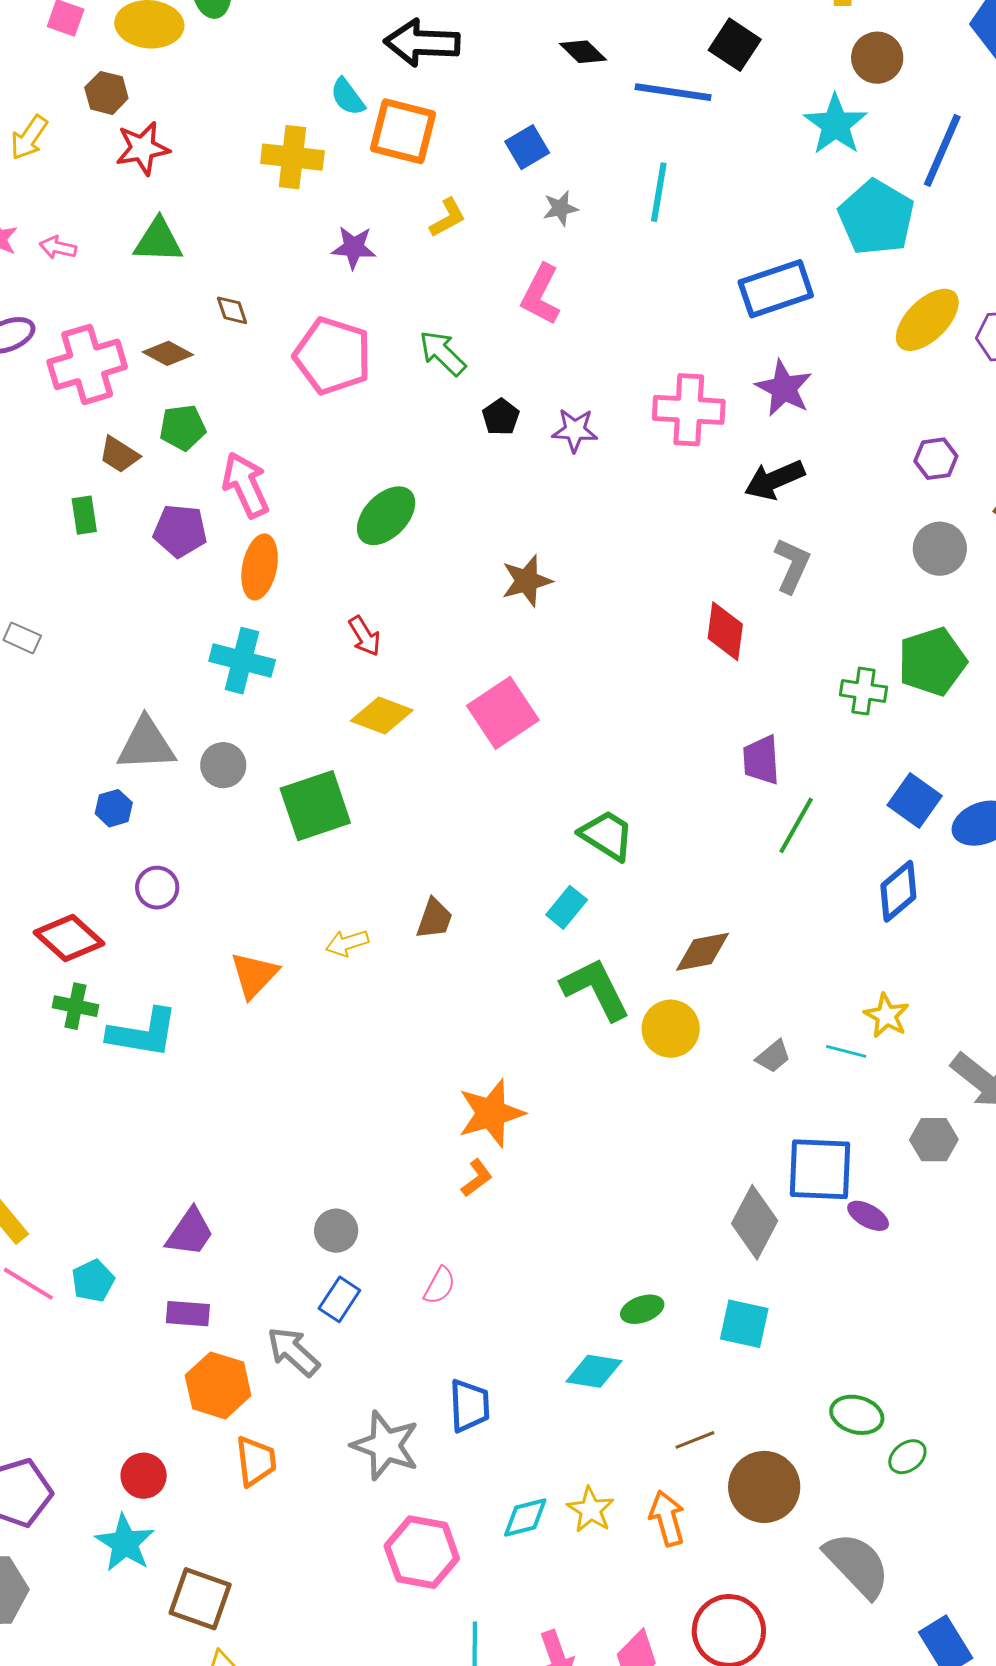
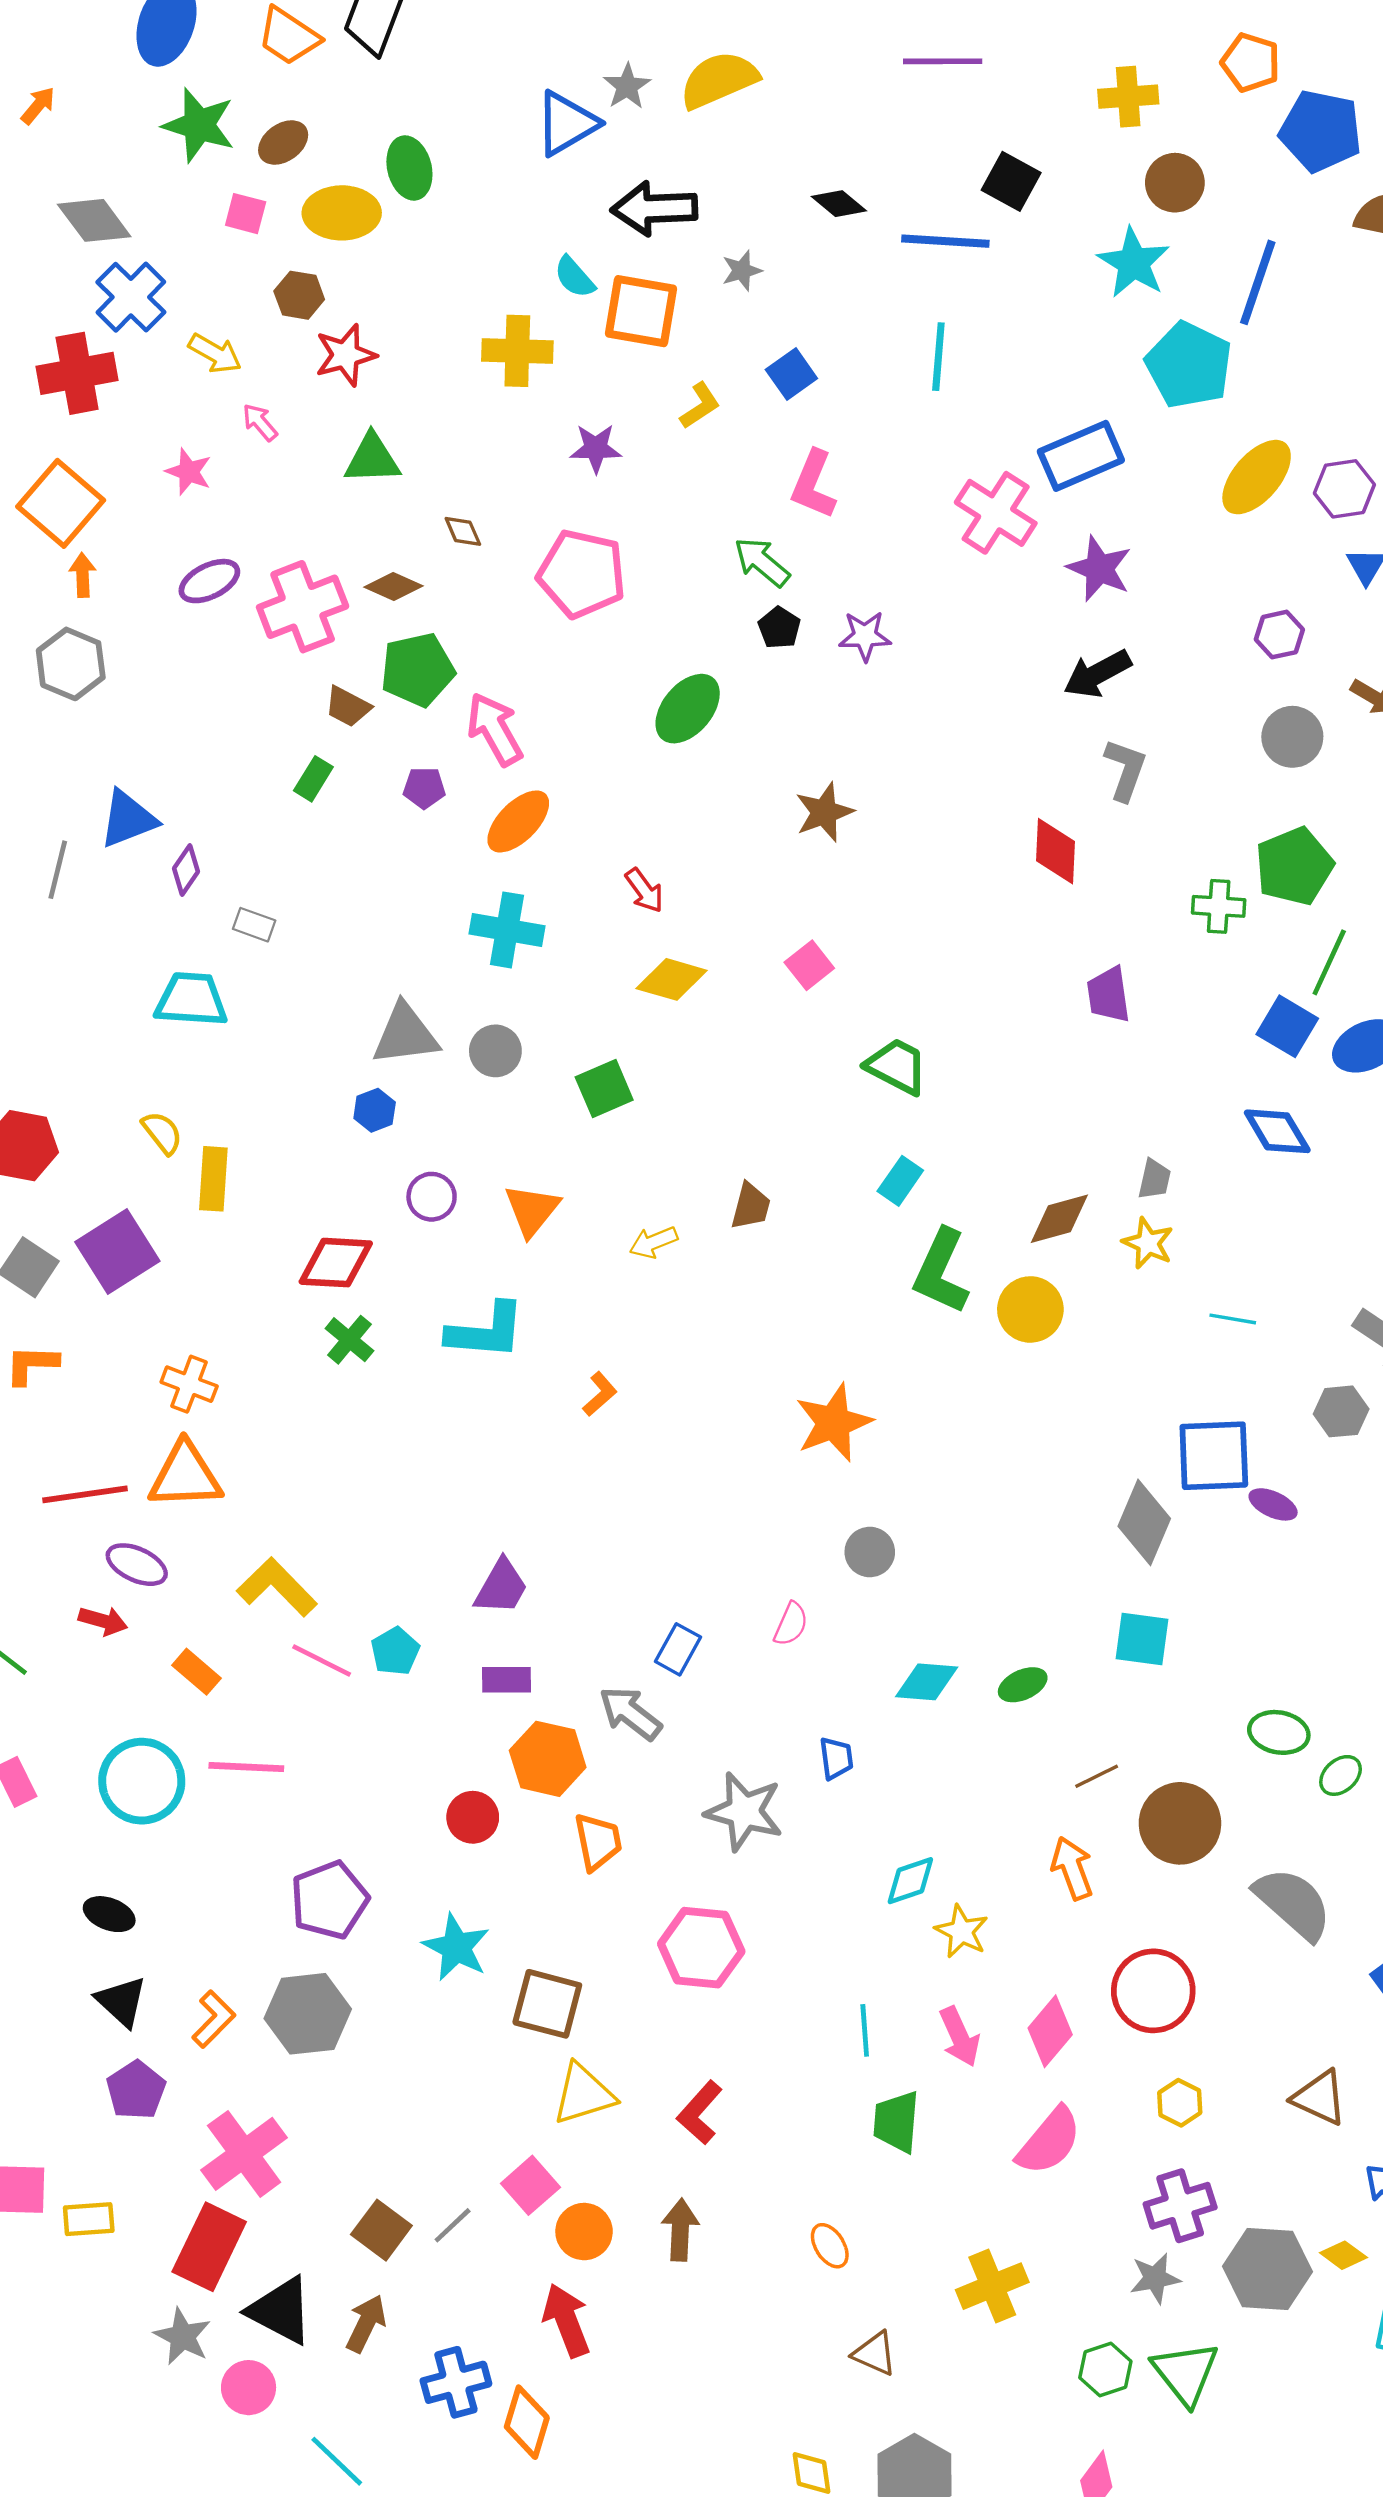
yellow arrow: (29, 138) -> (215, 353), turned -90
blue square: (527, 147) -> (791, 374), moved
gray star: (560, 208) -> (742, 271), moved
pink arrow: (58, 247) -> (260, 422), moved, turned 42
green arrow: (443, 353) -> (762, 562), moved
pink cross: (689, 410) -> (996, 513), moved, turned 34
green pentagon: (183, 428) -> (417, 670), size x1.4
green rectangle: (84, 515) -> (313, 779), turned 45
green ellipse: (386, 516) -> (688, 709), moved
purple pentagon: (180, 531) -> (424, 788), size x0.7
orange ellipse: (260, 567) -> (518, 821), turned 38
pink square: (503, 713) -> (809, 965), size x0.6
green square: (315, 806) -> (604, 1088), size x0.7
green line: (796, 825) -> (1329, 962), moved
green trapezoid: (607, 835) -> (897, 1066), moved
blue diamond: (898, 891) -> (1277, 1131), turned -76
red diamond: (69, 938) -> (336, 1263), turned -34
orange triangle: (254, 975) -> (532, 1210), moved
green L-shape: (596, 989) -> (941, 1271), turned -124
green cross: (75, 1006) -> (349, 1340), turned 33
yellow star: (886, 1016) -> (1148, 1243), moved
cyan L-shape: (143, 1033) -> (486, 1331), moved
gray trapezoid: (773, 1056) -> (1154, 1179), moved, turned -33
orange L-shape: (477, 1178) -> (600, 1394), moved
gray circle: (336, 1231) -> (870, 1552), moved
green ellipse: (642, 1309) -> (1023, 1685), moved
cyan diamond: (594, 1371) -> (927, 1682), moved
blue trapezoid: (469, 1406) -> (836, 1758), size x0.7
red circle: (144, 1476) -> (473, 1817), moved
yellow star: (591, 1510) -> (962, 1931), moved
pink hexagon: (422, 1552) -> (701, 1948), moved

